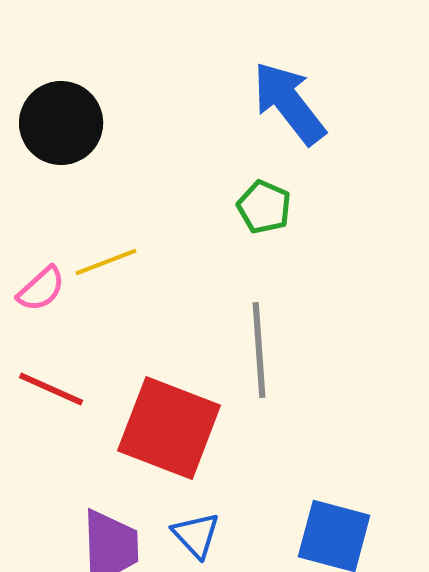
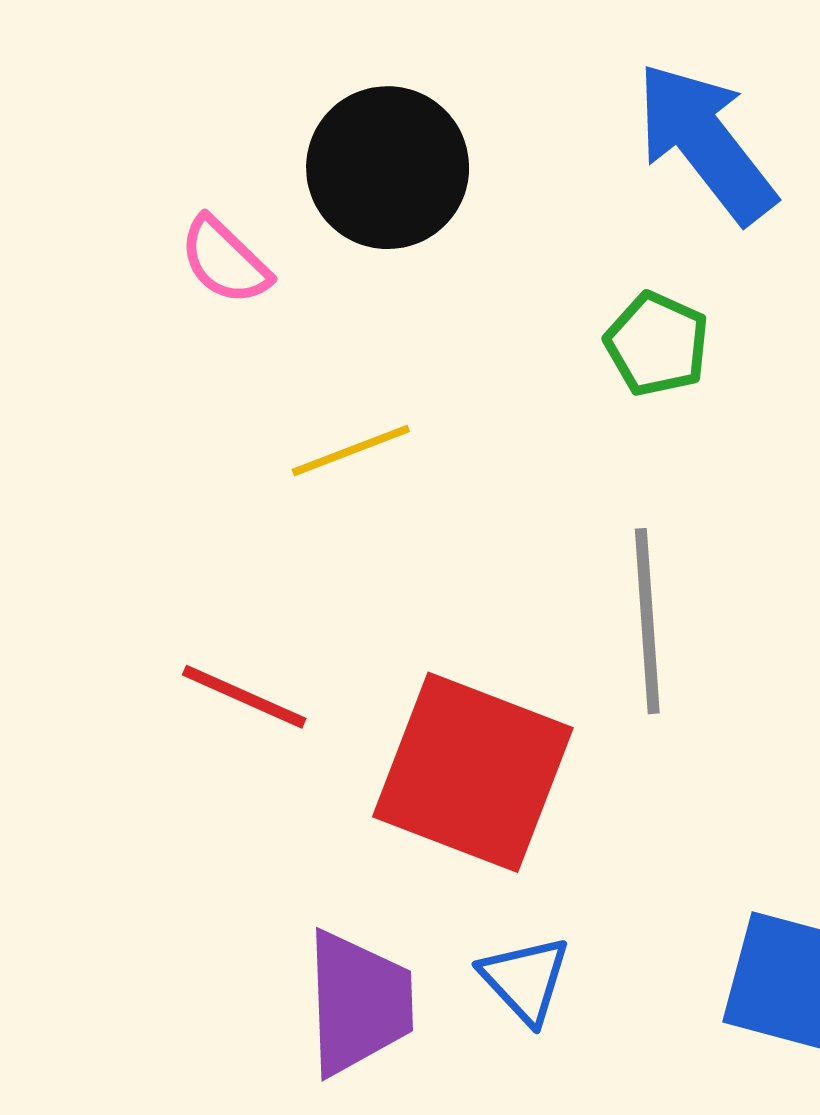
black circle: (61, 123) -> (388, 168), moved
pink semicircle: (41, 289) -> (225, 261), moved, turned 86

